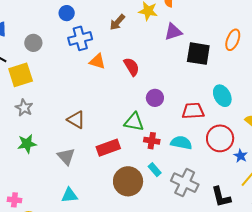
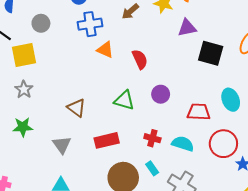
green triangle: (134, 122) -> (124, 100), moved

